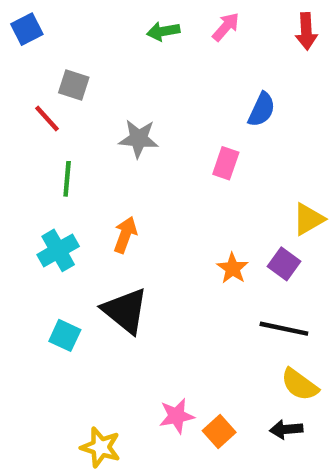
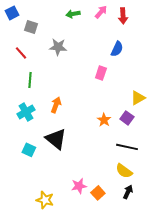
red arrow: (306, 31) -> (123, 16), moved
gray square: (74, 85) -> (31, 27), moved
gray star: (139, 139) -> (58, 47), moved
yellow semicircle: (300, 385) -> (124, 171), moved
black arrow: (286, 429) -> (128, 192), turned 120

